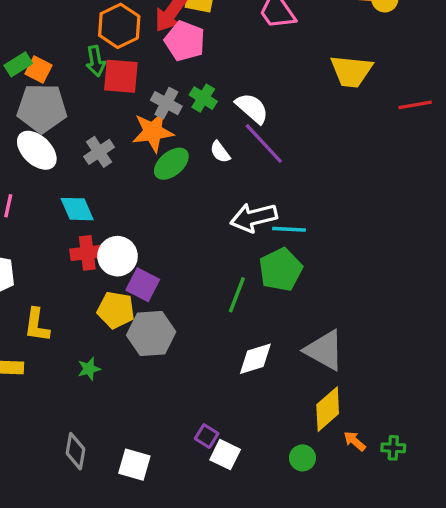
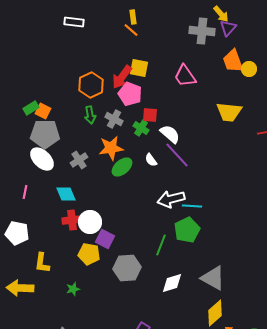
green arrow: (96, 61) -> (90, 115), moved
red square: (121, 76) -> (150, 115), moved, size x0.7
gray cross: (166, 103) -> (114, 119), moved
gray hexagon: (151, 333) -> (127, 268), moved

